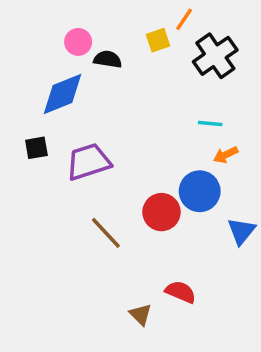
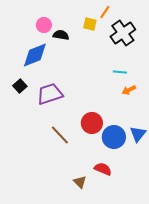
yellow square: (158, 40) -> (90, 24), turned 32
black square: (36, 148) -> (20, 86), turned -32
blue circle: (200, 191) -> (114, 137), moved

